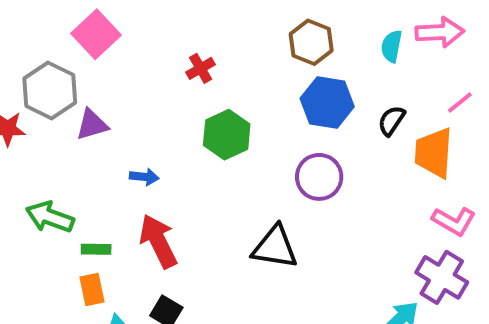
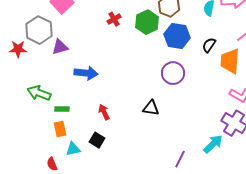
green hexagon: (227, 135) -> (147, 22), moved
blue arrow: (144, 177) -> (86, 73), size x1.6
red arrow: (158, 241) -> (104, 112), moved, size x0.6
black triangle: (275, 247) -> (151, 108), size x0.7

